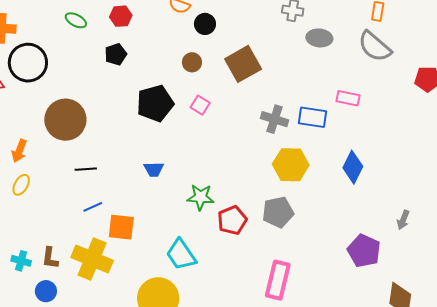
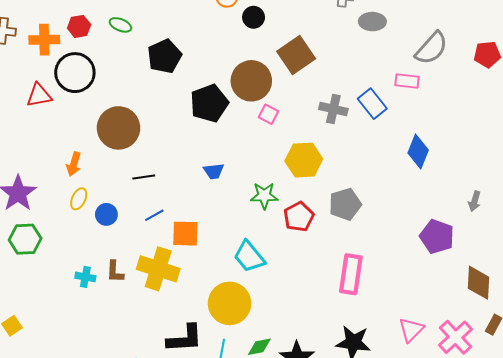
red hexagon: (121, 16) -> (79, 26), moved
gray semicircle: (375, 47) -> (431, 48), moved, turned -84
black pentagon: (116, 54) -> (164, 56), size x1.5
brown circle: (192, 62) -> (251, 81), moved, size x2.0
pink square: (200, 105) -> (269, 114), moved
blue rectangle: (312, 117) -> (372, 104), turned 48
yellow hexagon: (291, 165) -> (304, 160), moved
blue circle: (46, 291) -> (106, 214), moved

